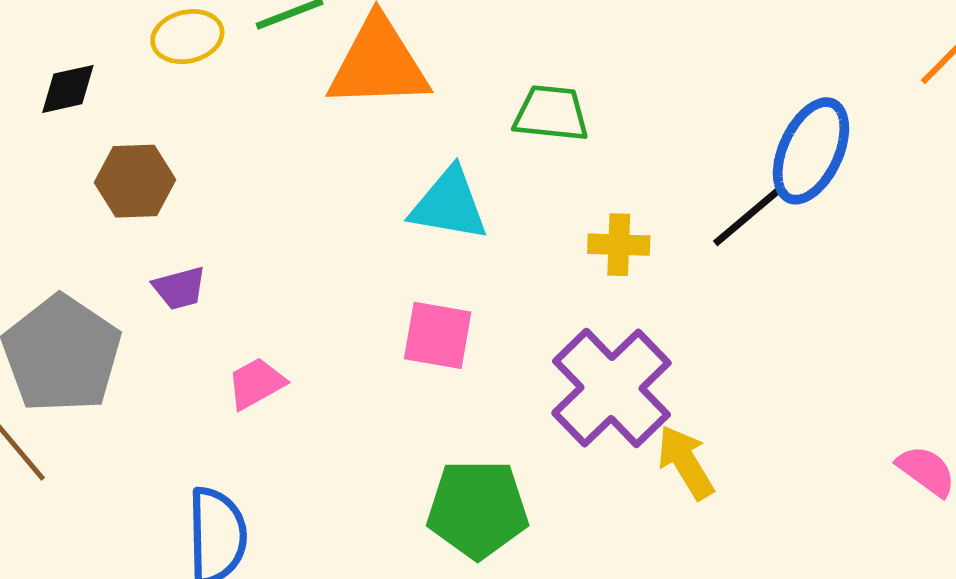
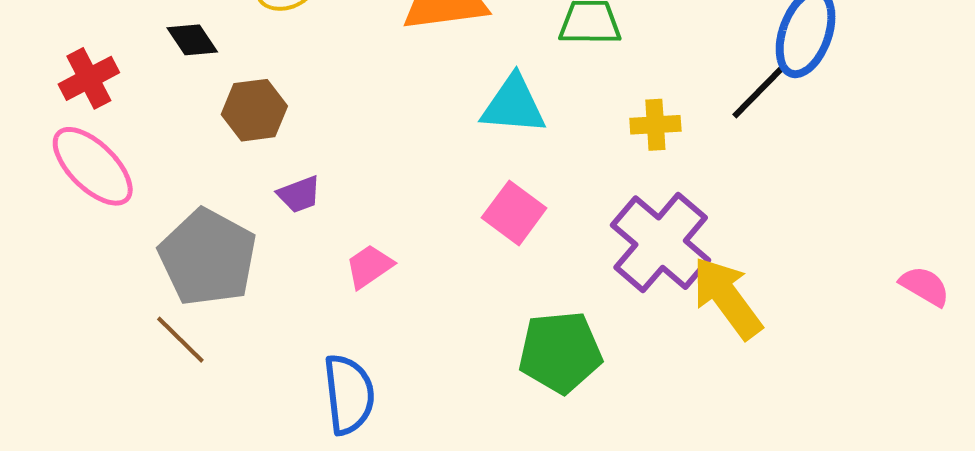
black diamond: (68, 89) -> (192, 40), turned 74
pink square: (438, 335) -> (514, 213), turned 32
yellow arrow: (686, 462) -> (727, 298), size x1.4

